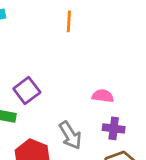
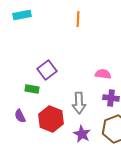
gray arrow: (70, 135) -> (79, 103), turned 30

